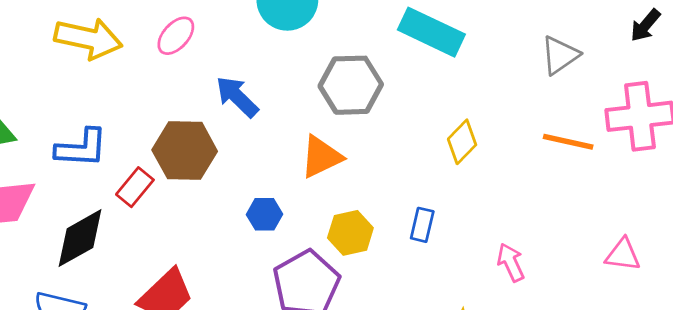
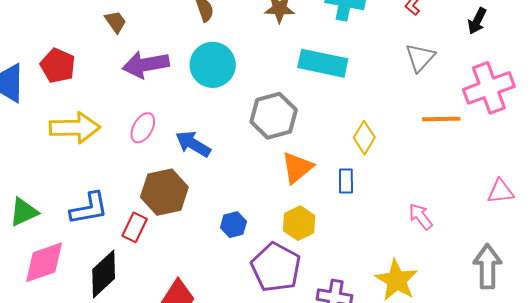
pink ellipse: (176, 36) -> (143, 128), moved
orange triangle: (321, 157) -> (297, 168), moved
blue rectangle: (422, 225) -> (346, 181), moved

